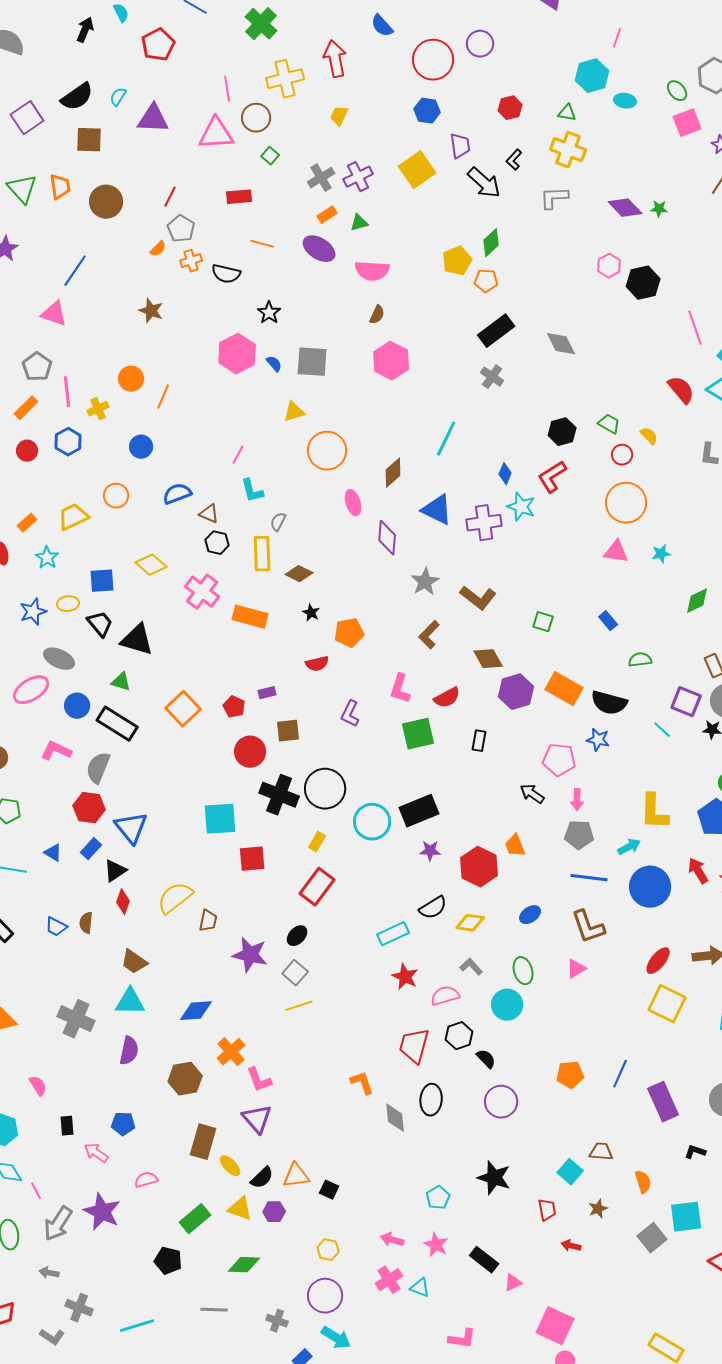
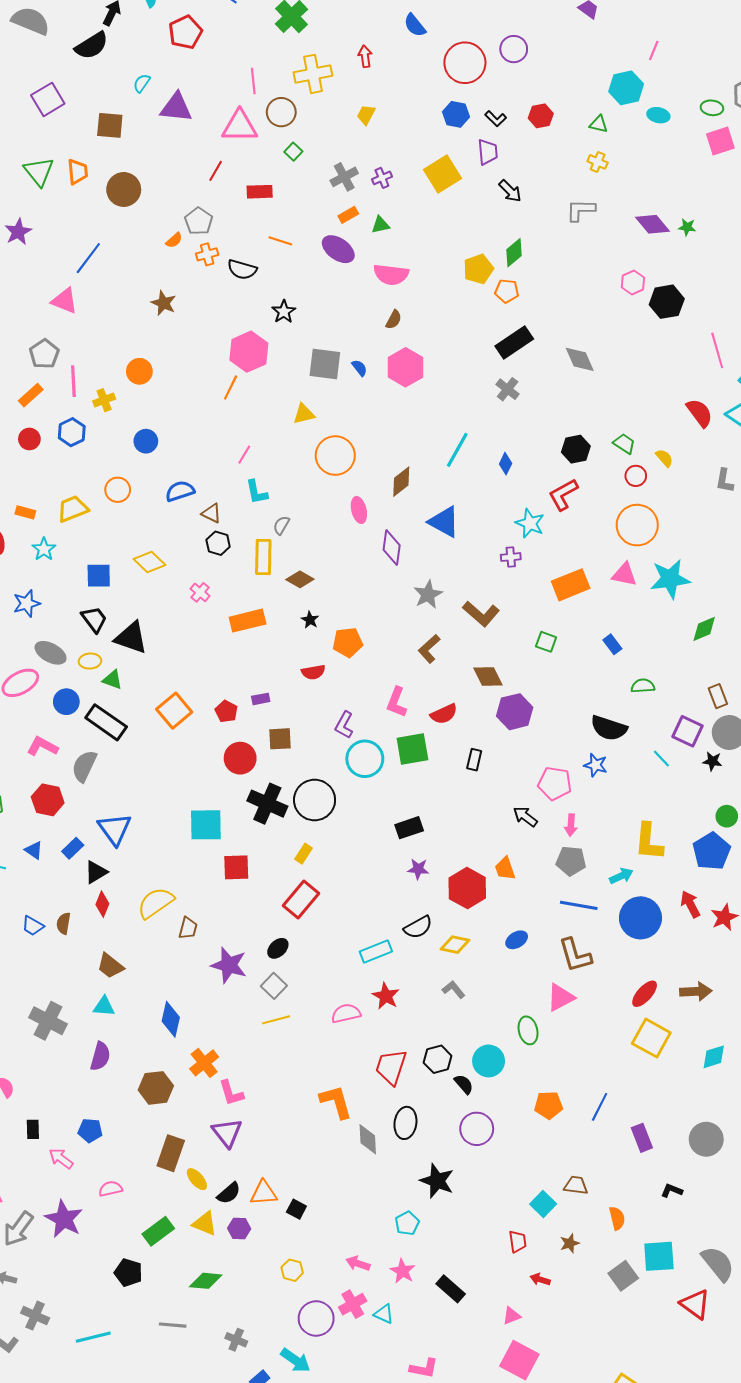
red arrow: (335, 59) -> (365, 56), size x0.6
green ellipse: (677, 91) -> (712, 108), turned -45
black semicircle: (77, 97) -> (92, 46), moved
yellow cross: (568, 150) -> (598, 162), size x0.6
black L-shape: (514, 160) -> (496, 119), moved, turned -90
purple cross: (358, 177) -> (382, 178), size x0.7
black arrow: (484, 183) -> (510, 191), size x0.7
red line: (170, 197) -> (216, 171), moved
blue semicircle: (274, 364) -> (359, 368), moved
orange line: (163, 397) -> (231, 387), moved
blue diamond: (505, 474) -> (506, 464), moved
orange rectangle: (27, 523) -> (25, 512), turned 54
purple cross: (484, 523) -> (511, 557), moved, size x0.6
cyan star: (661, 554) -> (670, 579), size x2.0
pink cross: (202, 592) -> (200, 592), size x0.6
yellow ellipse: (68, 604) -> (90, 661), moved
orange rectangle: (250, 617) -> (248, 621), turned -32
orange rectangle: (564, 689) -> (571, 585), moved, turned -54
red hexagon: (89, 808) -> (48, 800), moved
black rectangle: (419, 811) -> (409, 828), size x0.7
cyan circle: (372, 822) -> (365, 759), moved
pink triangle: (576, 969) -> (561, 997), size x1.4
green ellipse: (523, 971) -> (528, 1030), moved
pink semicircle: (445, 996) -> (346, 1013), moved
cyan triangle: (130, 1002) -> (104, 1006), size x0.7
cyan circle: (507, 1005) -> (489, 1061), moved
blue diamond: (196, 1011) -> (171, 1019), turned -76
orange L-shape: (362, 1083) -> (336, 1102), size x1.4
purple rectangle: (663, 1102) -> (642, 1138), size x0.7
black star: (494, 1178) -> (437, 1181), moved
pink triangle: (513, 1283) -> (512, 1316), moved
purple circle: (325, 1296) -> (316, 1319), moved

